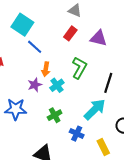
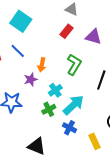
blue line: (35, 47) -> (18, 51), moved
cyan cross: (57, 85) -> (55, 90), moved
cyan arrow: (95, 109) -> (73, 105), moved

